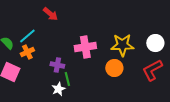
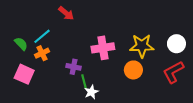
white star: (58, 89) -> (91, 92), moved

